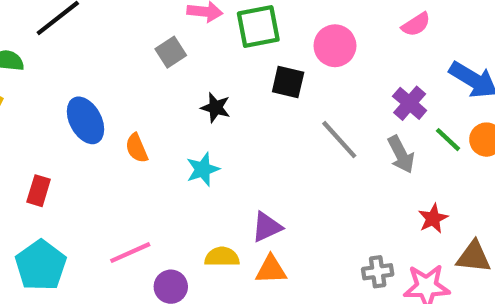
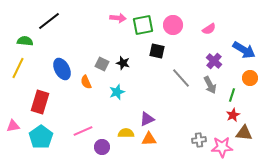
pink semicircle: (416, 24) -> (209, 29), moved
pink circle: (335, 46) -> (173, 25), moved
gray square: (171, 52) -> (102, 64), moved, turned -32
green line: (448, 140) -> (232, 95), moved, turned 64
red rectangle: (39, 191) -> (40, 102), size x1.6
red star: (433, 218) -> (233, 115), moved

